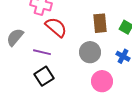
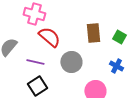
gray circle: (90, 52) -> (71, 62), moved

